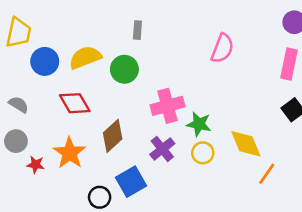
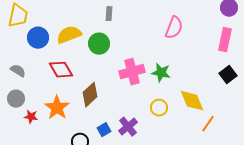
green star: (199, 124) -> (161, 73), moved
purple cross: (162, 149) -> (128, 127), moved
blue square: (131, 182) -> (104, 130), size x0.6

